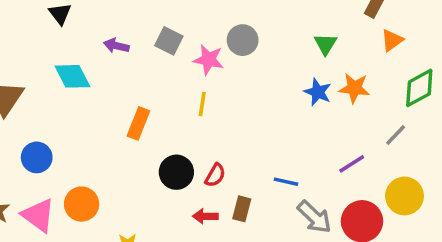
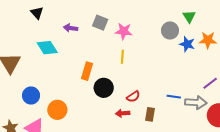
gray circle: (243, 40) -> (170, 30), moved
black circle: (176, 172) -> (104, 88), moved
red semicircle: (215, 175) -> (133, 97), turned 32
orange circle: (82, 204) -> (57, 110), moved
red arrow: (205, 216) -> (123, 113), moved
gray arrow: (314, 217) -> (196, 102), moved, turned -35

